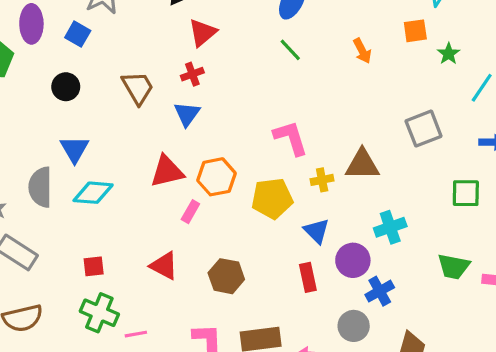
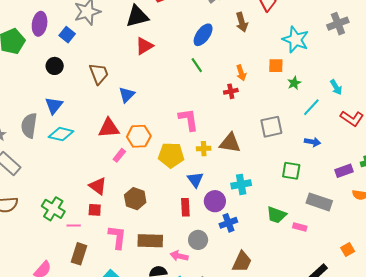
red cross: (192, 74) -> (231, 91), moved
red square: (94, 266) -> (95, 210), moved
gray circle: (354, 326) -> (198, 240), moved

